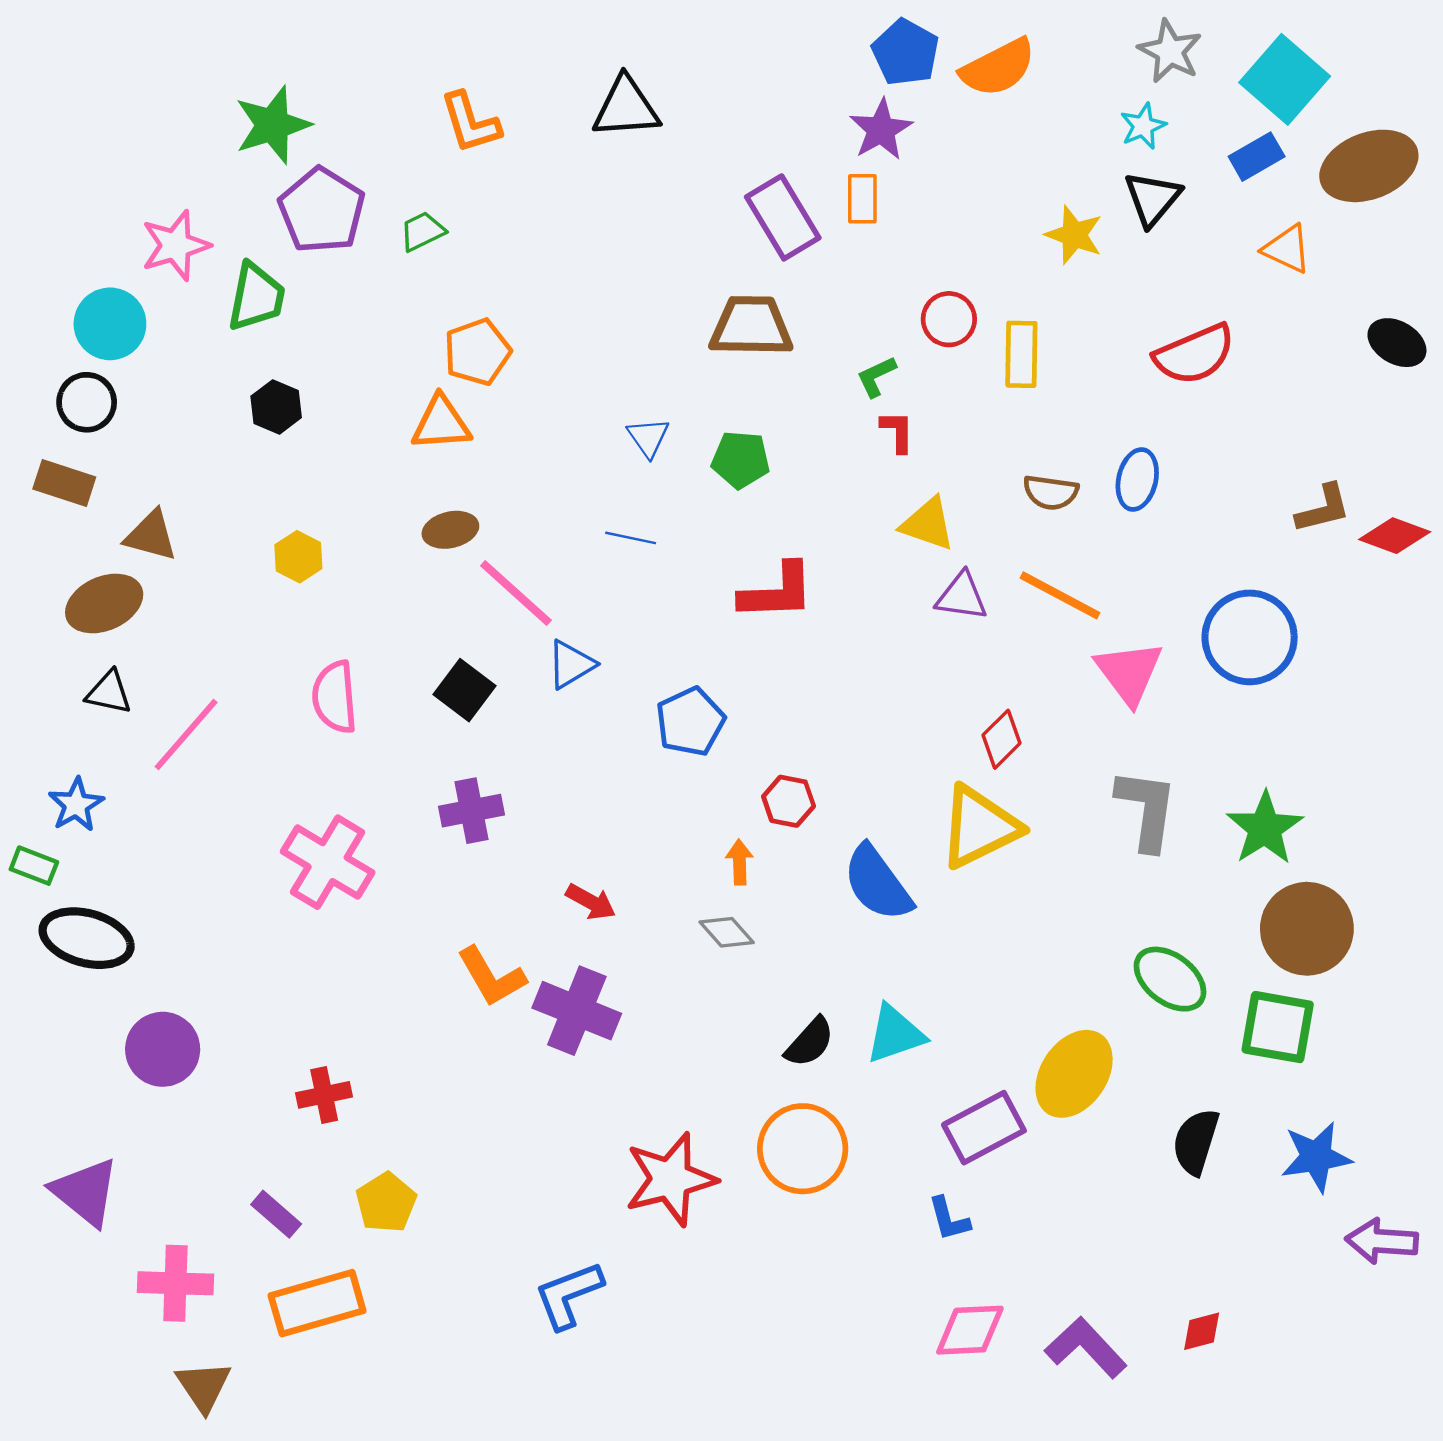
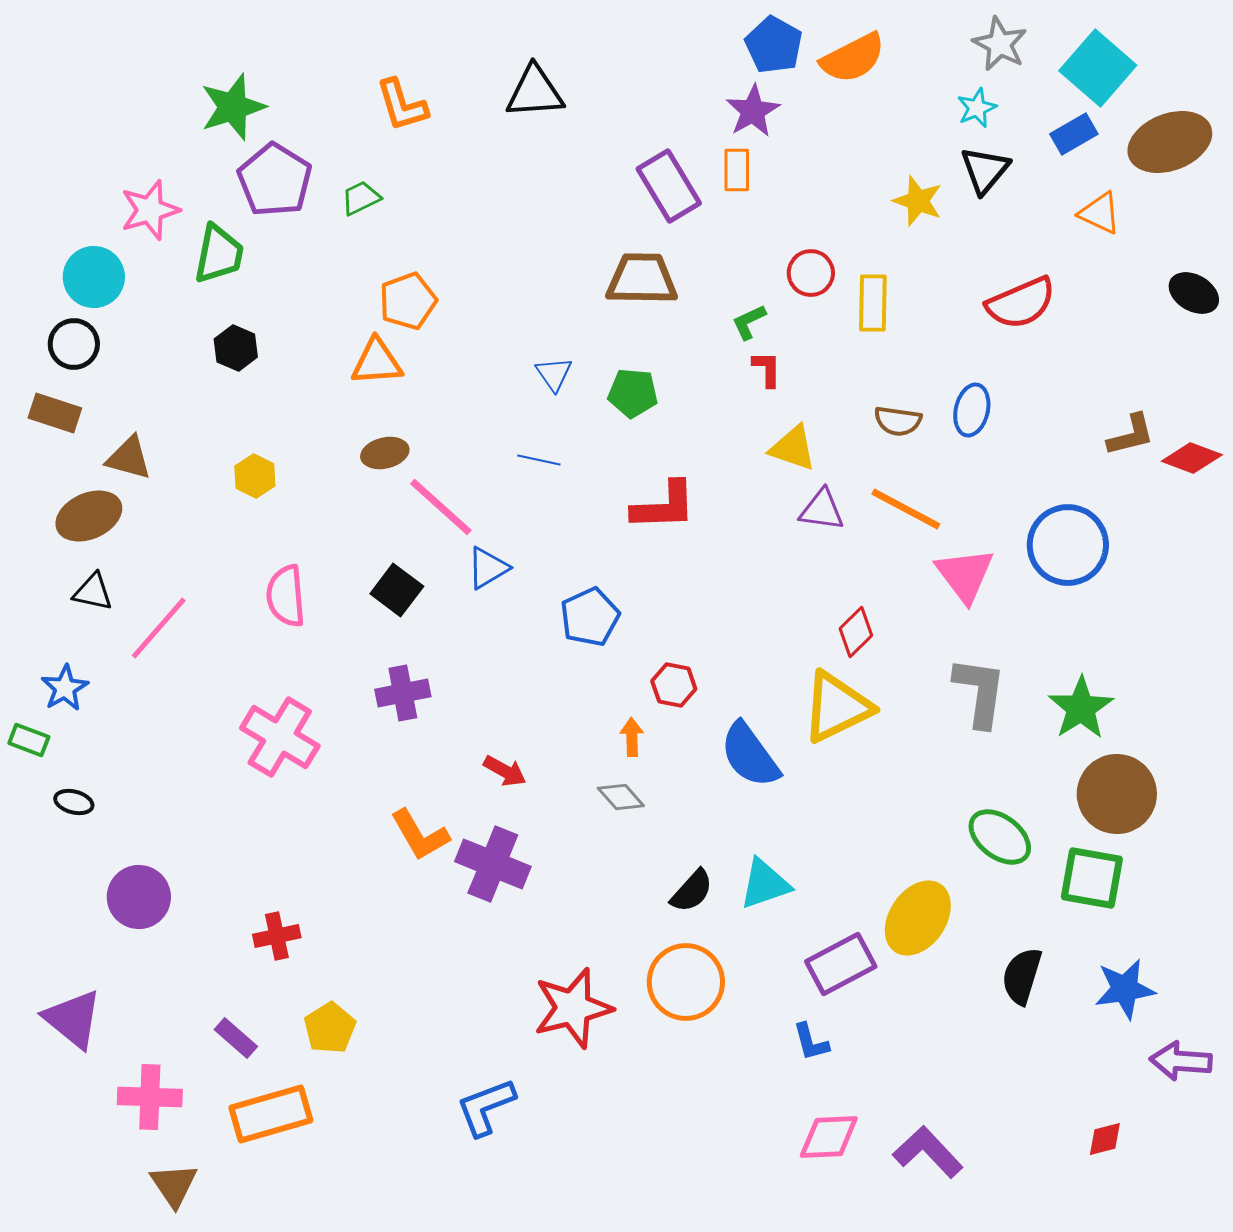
black ellipse: (87, 938) -> (74, 802), size x0.5
red diamond: (1202, 1331) -> (1105, 1139), moved

